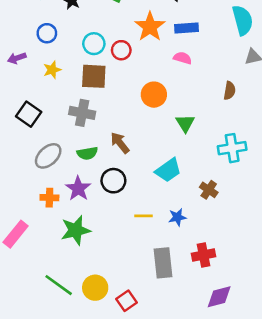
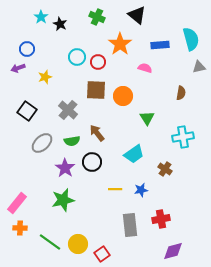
blue rectangle: (186, 28) -> (160, 45), moved
blue circle: (47, 33) -> (27, 49), moved
brown square: (94, 76) -> (96, 90), moved
gray cross: (82, 113) -> (68, 110), turned 30
orange cross: (49, 198) -> (20, 228), moved

